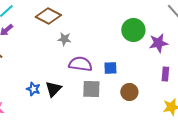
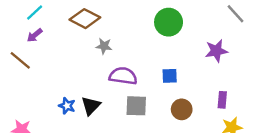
green circle: (133, 30) -> (169, 22), moved
blue square: (110, 68) -> (170, 76), moved
purple rectangle: (165, 74) -> (222, 100), moved

